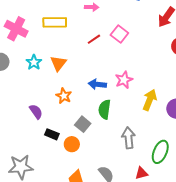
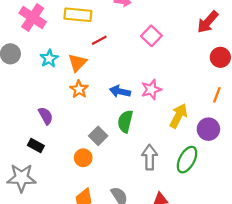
red line: (94, 39) -> (99, 40), moved
orange star: (64, 96) -> (79, 89), moved
black rectangle: (52, 134) -> (36, 146), moved
green ellipse: (160, 152) -> (187, 160), moved

